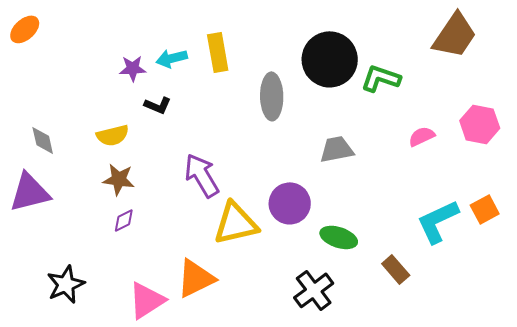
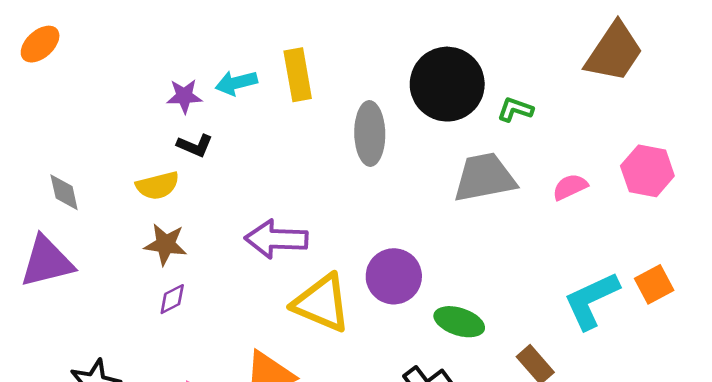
green L-shape: (381, 78) -> (515, 109), size x0.7
black L-shape: (158, 105) -> (195, 146), moved
gray trapezoid: (337, 149) -> (485, 178), moved, size x1.4
purple arrow: (202, 175) -> (276, 239), turned -57
yellow triangle: (236, 223) -> (322, 303), turned 36

